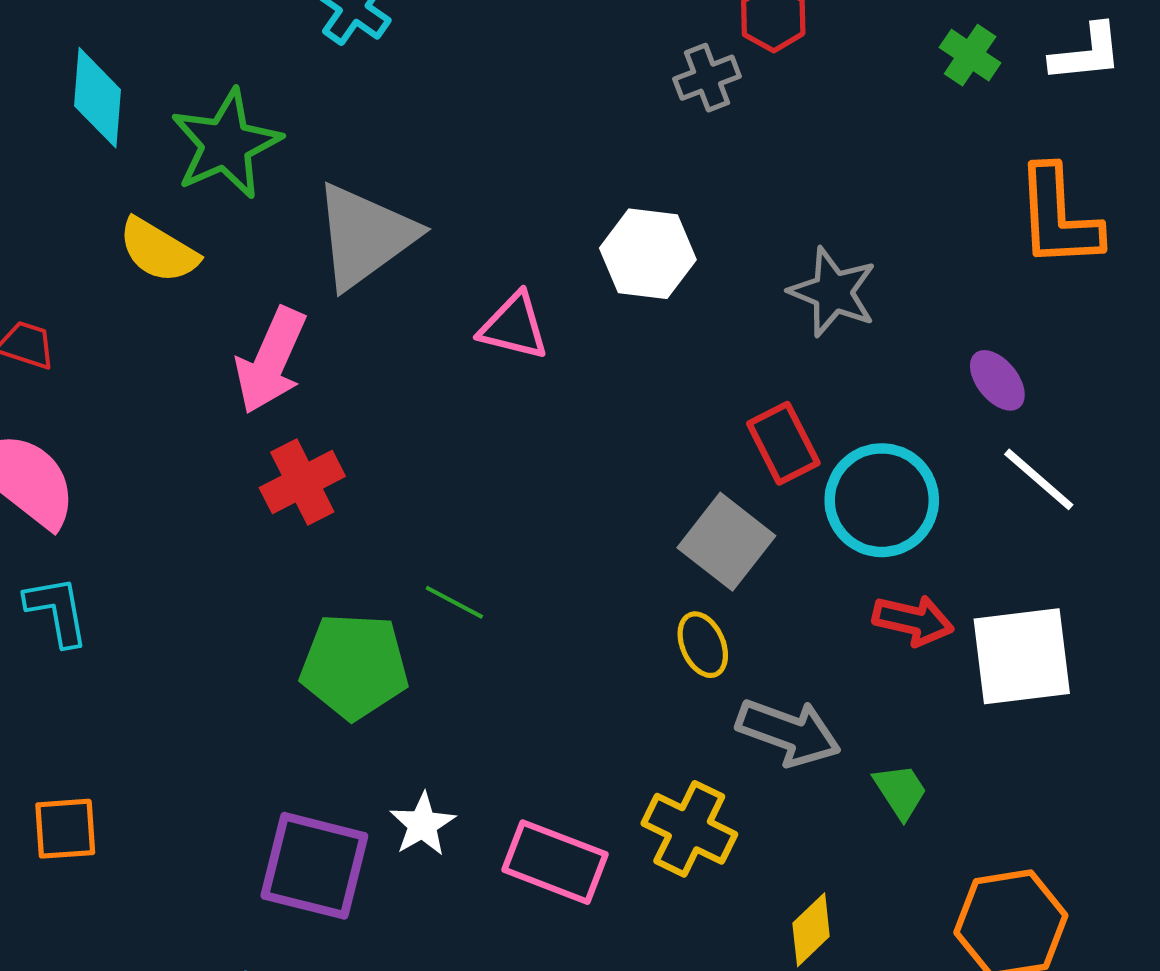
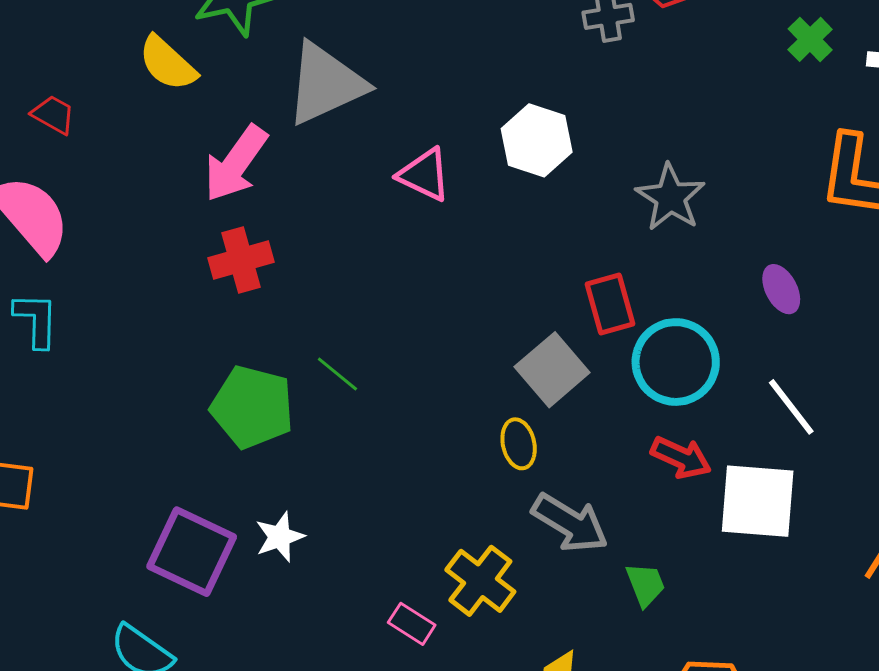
white line: (1039, 479) -> (791, 407), moved
pink rectangle: (555, 862) -> (412, 624), moved, size x0.6

